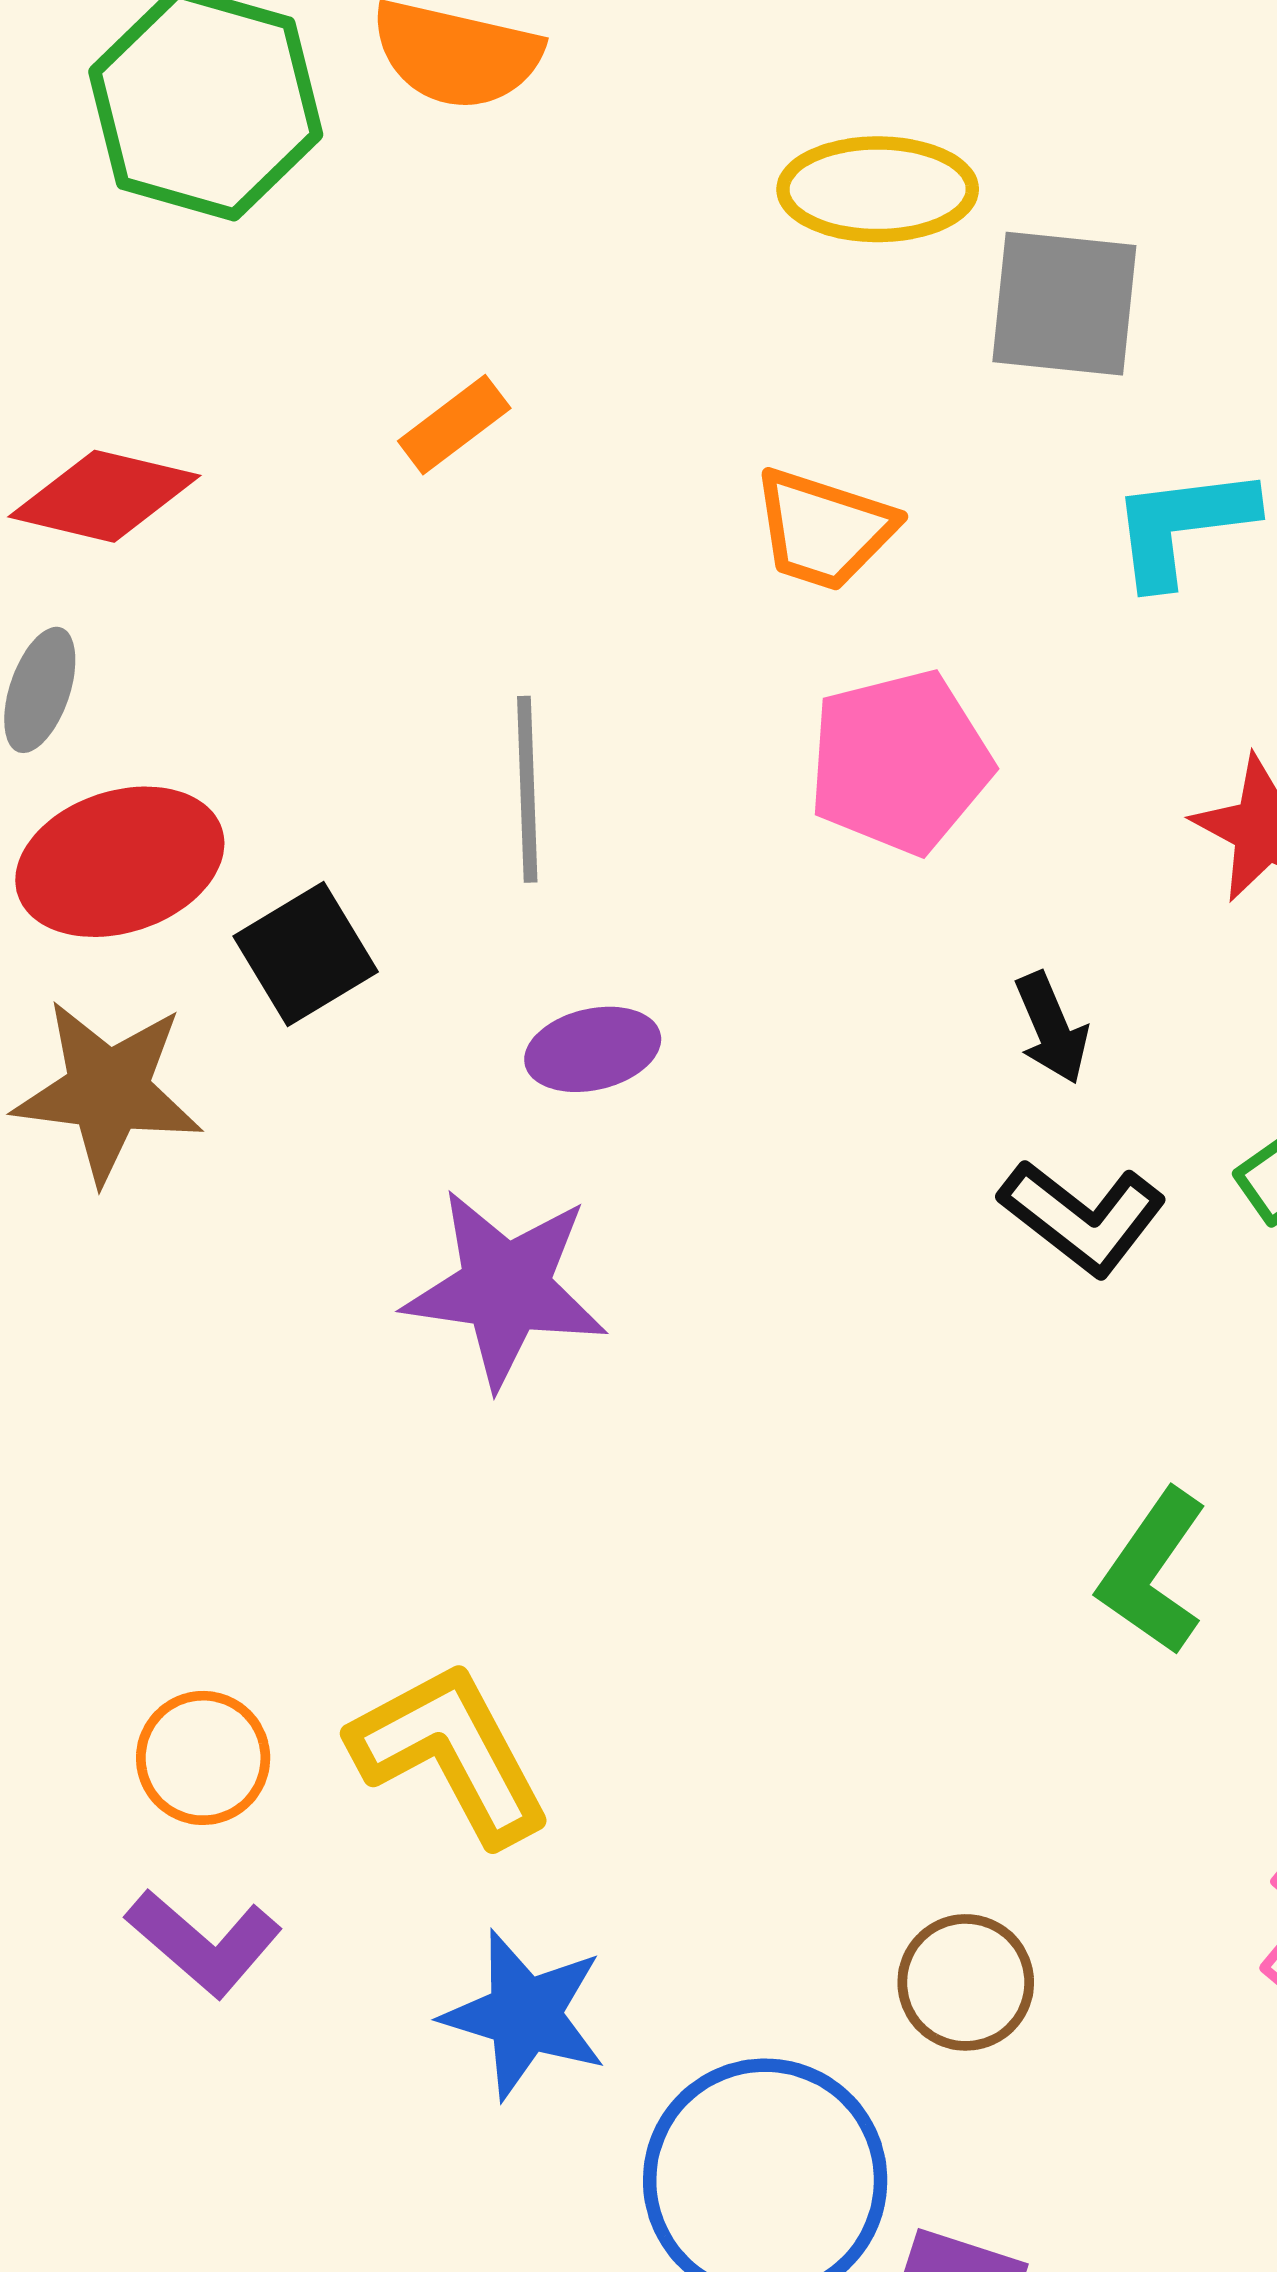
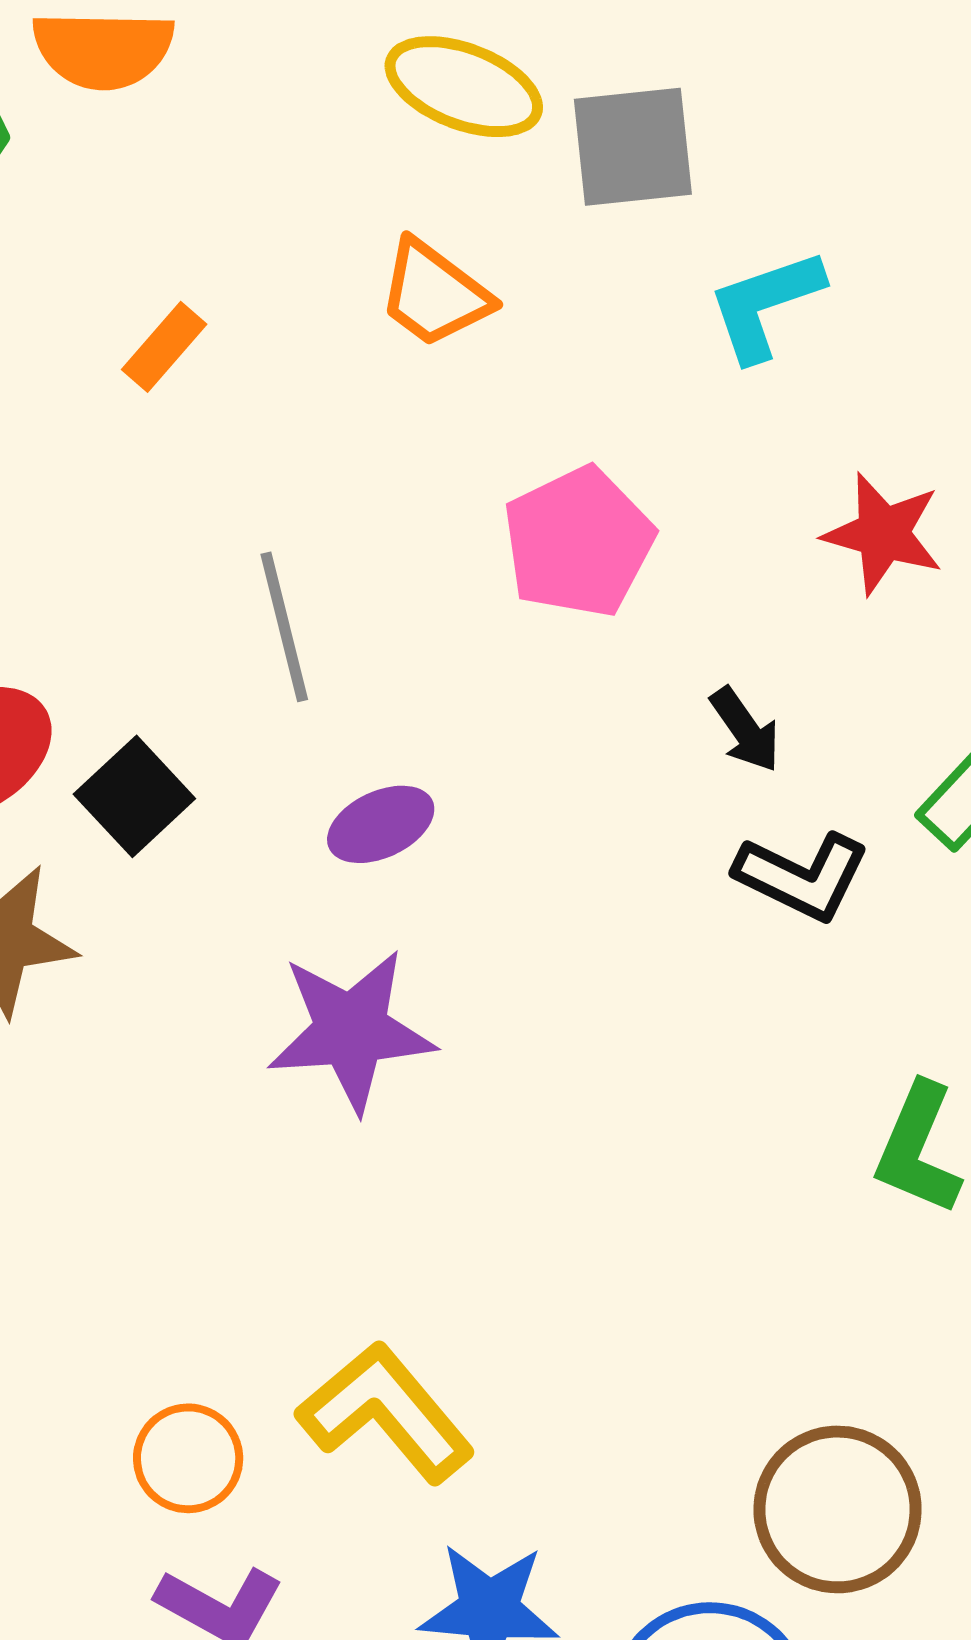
yellow ellipse: (878, 189) -> (464, 87), turned 33
orange trapezoid: (824, 529) -> (434, 294), moved, turned 31
brown circle: (966, 1982) -> (838, 1509), size x1.5

